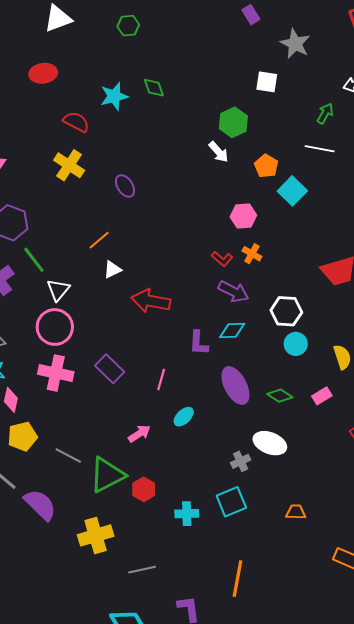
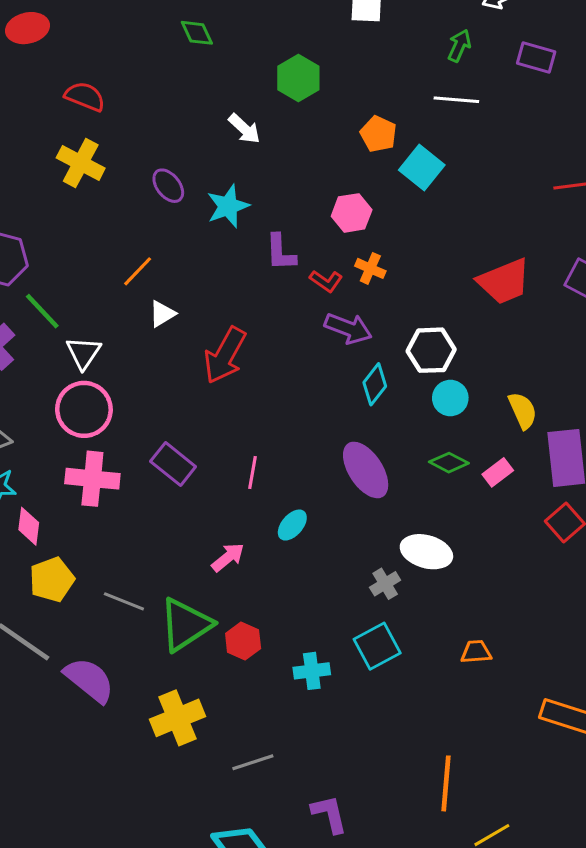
cyan star: (114, 96) -> (228, 206), moved
green hexagon: (233, 122) -> (298, 78), moved
white arrow: (219, 152) -> (244, 129), moved
red arrow: (151, 301) -> (225, 355), turned -66
cyan diamond: (232, 331) -> (375, 384), moved, turned -44
purple L-shape: (199, 343) -> (281, 252), moved
green diamond: (280, 396) -> (449, 463), moved
orange line: (238, 579) -> (446, 783), moved

